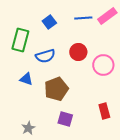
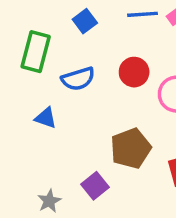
brown pentagon: (56, 89) -> (131, 148), moved
purple square: (65, 119) -> (95, 186), moved, turned 35

